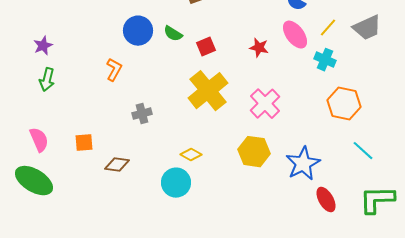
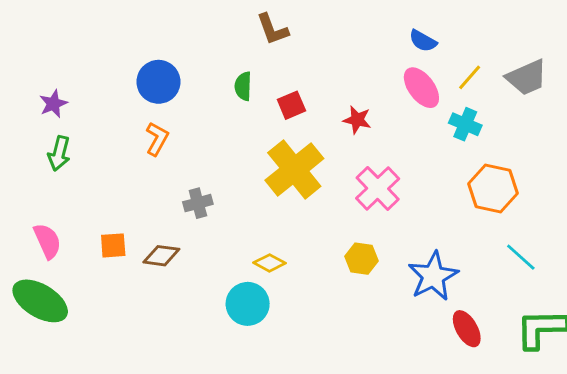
blue circle: (138, 31) -> (158, 82), moved
green semicircle: (173, 34) -> (243, 86), turned 60
red star: (259, 48) -> (357, 120), moved
yellow hexagon: (254, 152) -> (362, 259), size x0.7
brown diamond: (117, 165) -> (161, 256), moved

